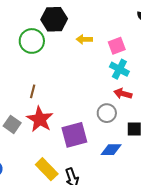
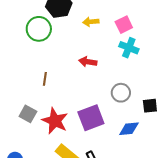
red arrow: (123, 94) -> (88, 62), moved
red star: (40, 119) -> (55, 121), moved

